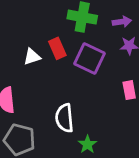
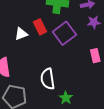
purple square: (89, 59) -> (64, 33), turned 30

